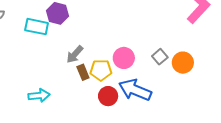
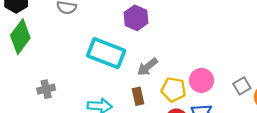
cyan rectangle: (37, 27) -> (106, 53), moved, size x1.4
brown rectangle: (83, 72) -> (138, 96), moved

